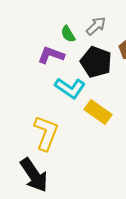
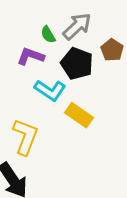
gray arrow: (96, 26) -> (77, 26), size x1.4

